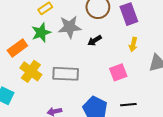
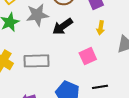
black arrow: (95, 41) -> (63, 26), size x1.5

